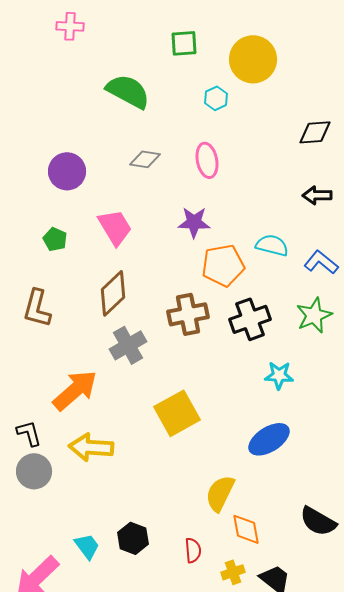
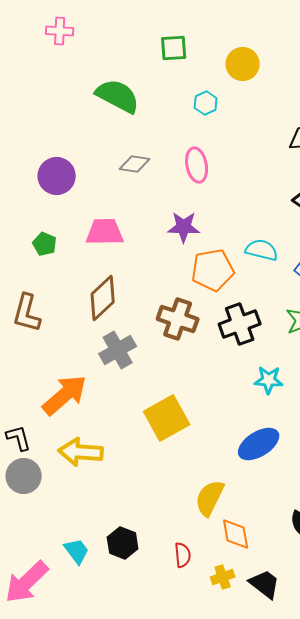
yellow circle: (253, 59) -> (243, 64), size x0.7
pink trapezoid: (115, 227) -> (105, 232), turned -60
brown cross: (188, 314) -> (178, 319), turned 30

